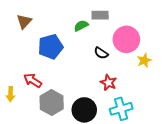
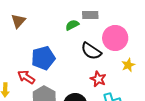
blue pentagon: (51, 47) -> (43, 58), moved
black semicircle: (101, 53) -> (91, 51), size x1.5
yellow star: (144, 60) -> (128, 65), moved

